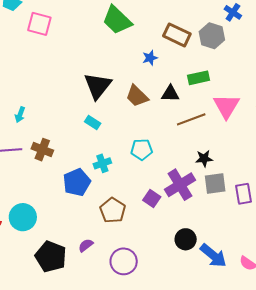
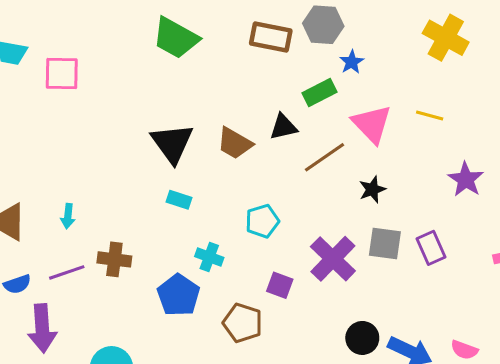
blue star: (150, 58) -> (352, 62), moved
black star: (204, 159) -> (372, 189), moved
cyan cross: (102, 163) -> (209, 257), turned -36
gray square: (215, 183) -> (385, 243), turned 30
purple square: (152, 198) -> (280, 285), moved

